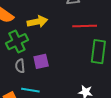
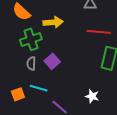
purple square: (41, 61) -> (52, 61), turned -35

